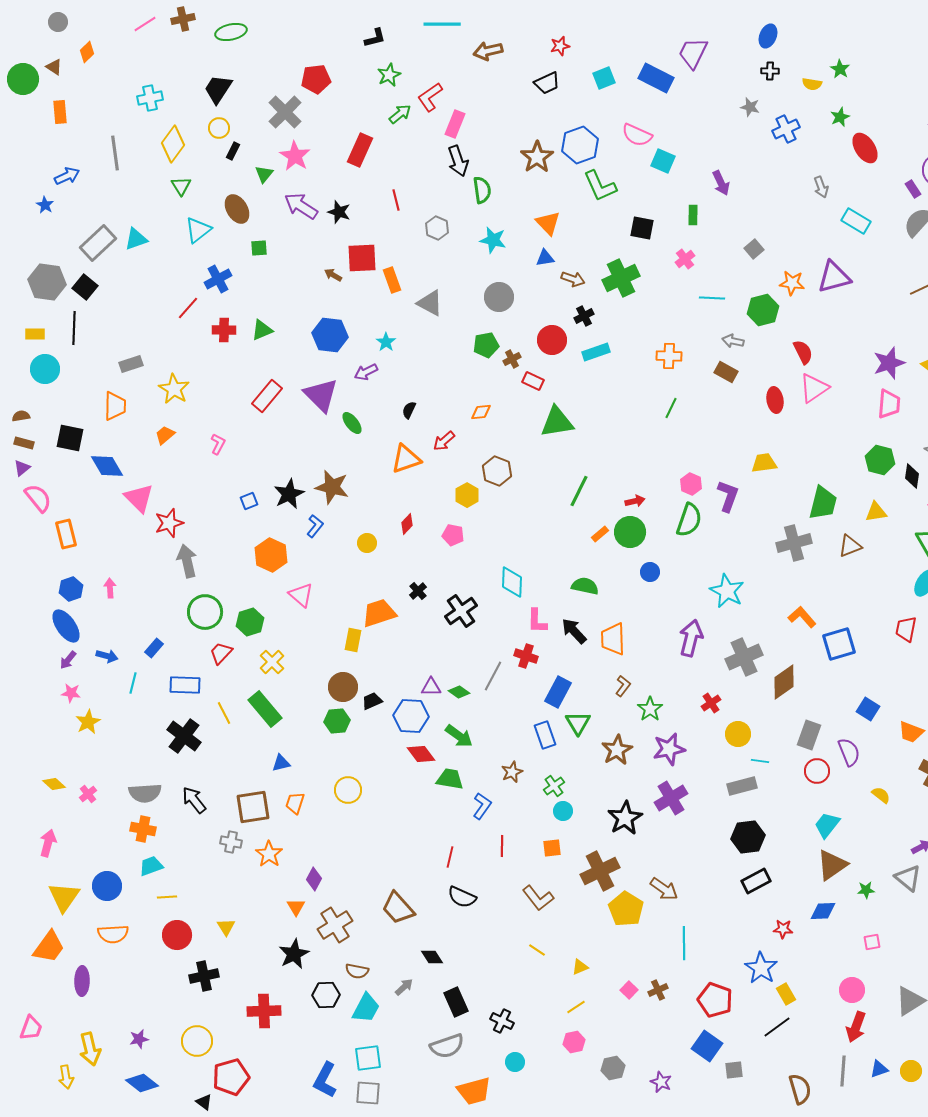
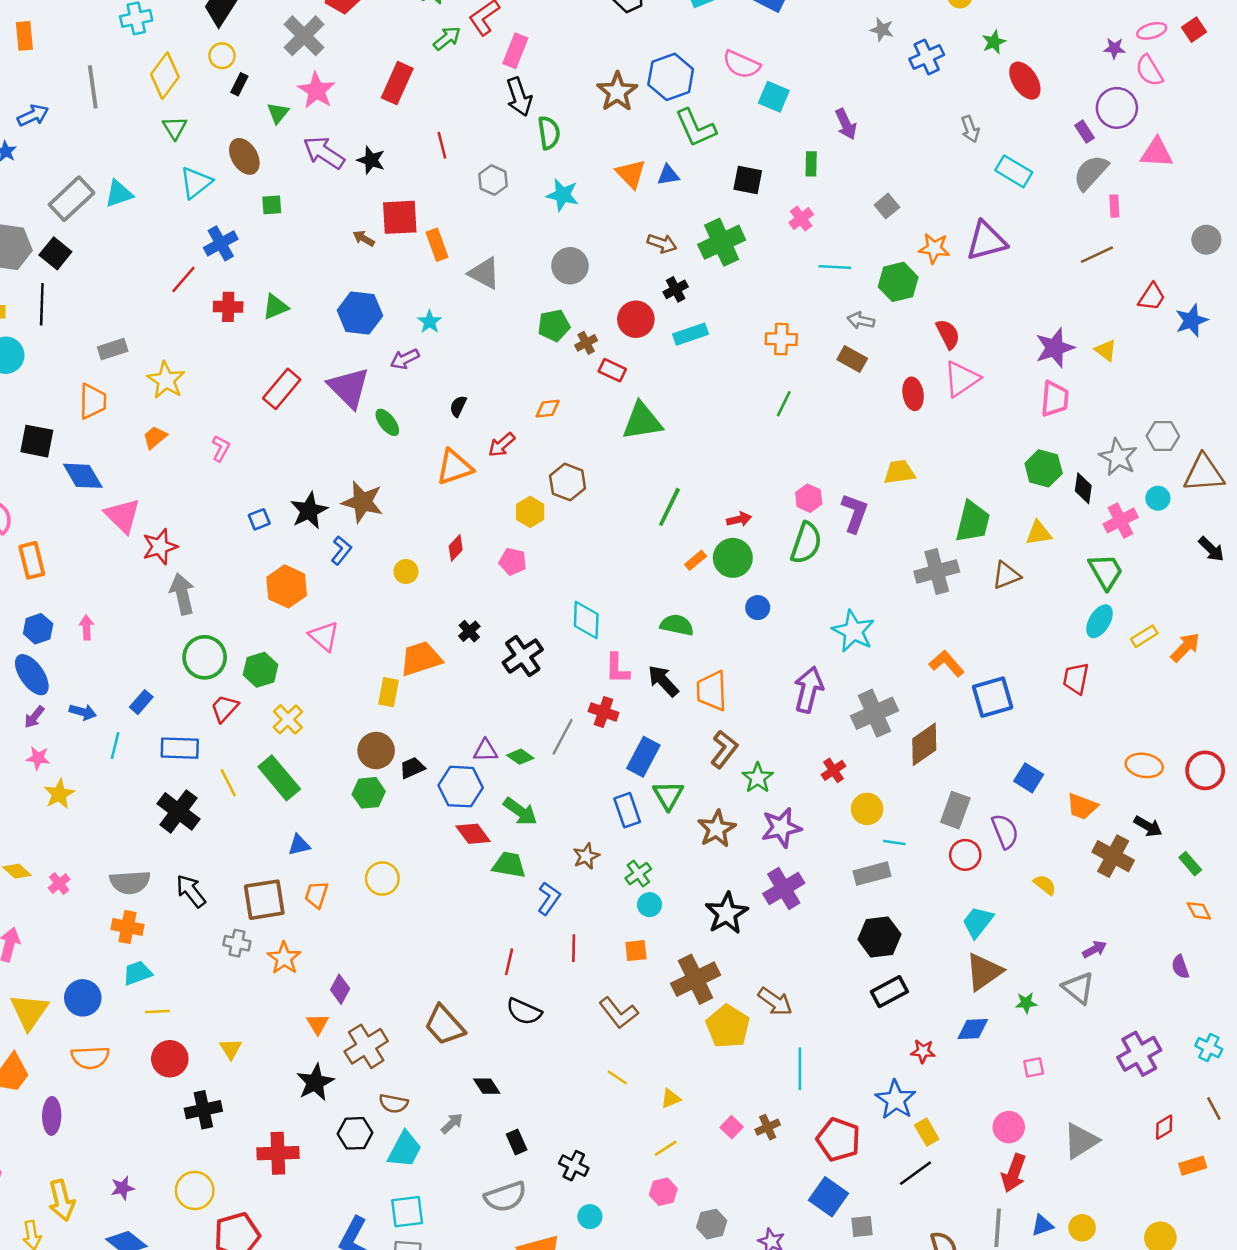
blue triangle: (545, 258) -> (668, 175), moved
brown L-shape: (623, 686) -> (724, 749), size x1.4
black rectangle: (456, 1002) -> (517, 1142), size x0.7

